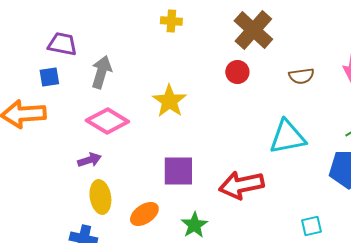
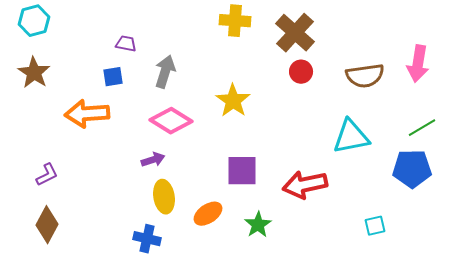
yellow cross: (171, 21) -> (235, 21), size x1.4
brown cross: (253, 30) -> (295, 33), moved
purple trapezoid: (62, 44) -> (126, 44), size x0.7
brown semicircle: (301, 76) -> (365, 76), size x1.5

